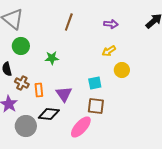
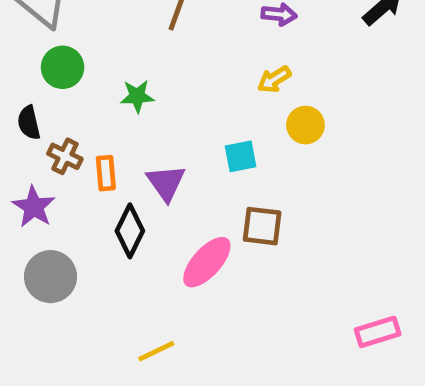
brown square: (96, 106) -> (262, 226), moved
black diamond: (49, 114) -> (130, 231), turned -70
gray circle: (26, 126) -> (51, 277), moved

